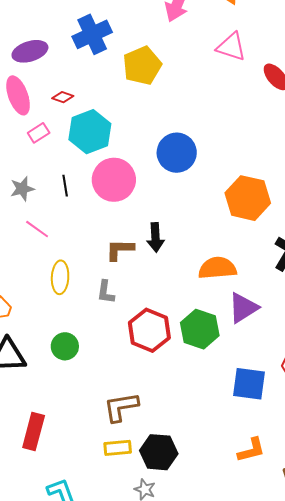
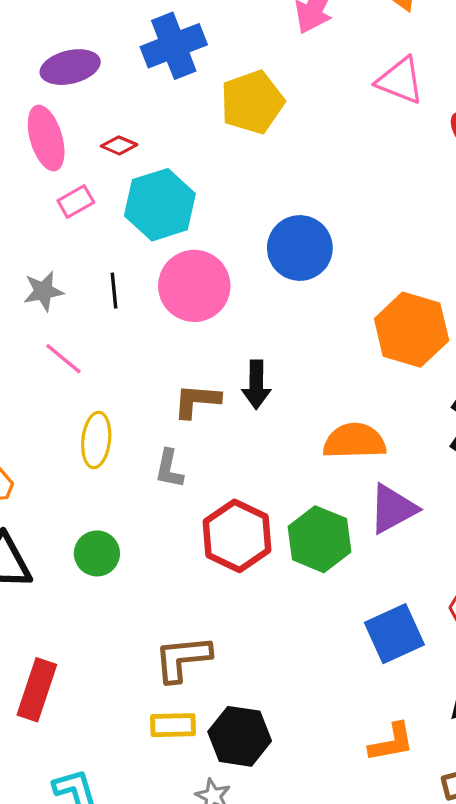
blue square: (249, 384) -> (394, 634), turned -36

